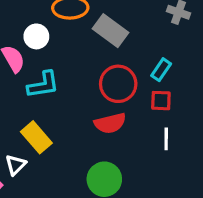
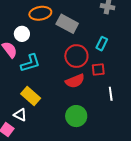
red square: (161, 101) -> (98, 69), moved
white line: (166, 139) -> (111, 94), moved
white triangle: (16, 165) -> (20, 115), turned -40

